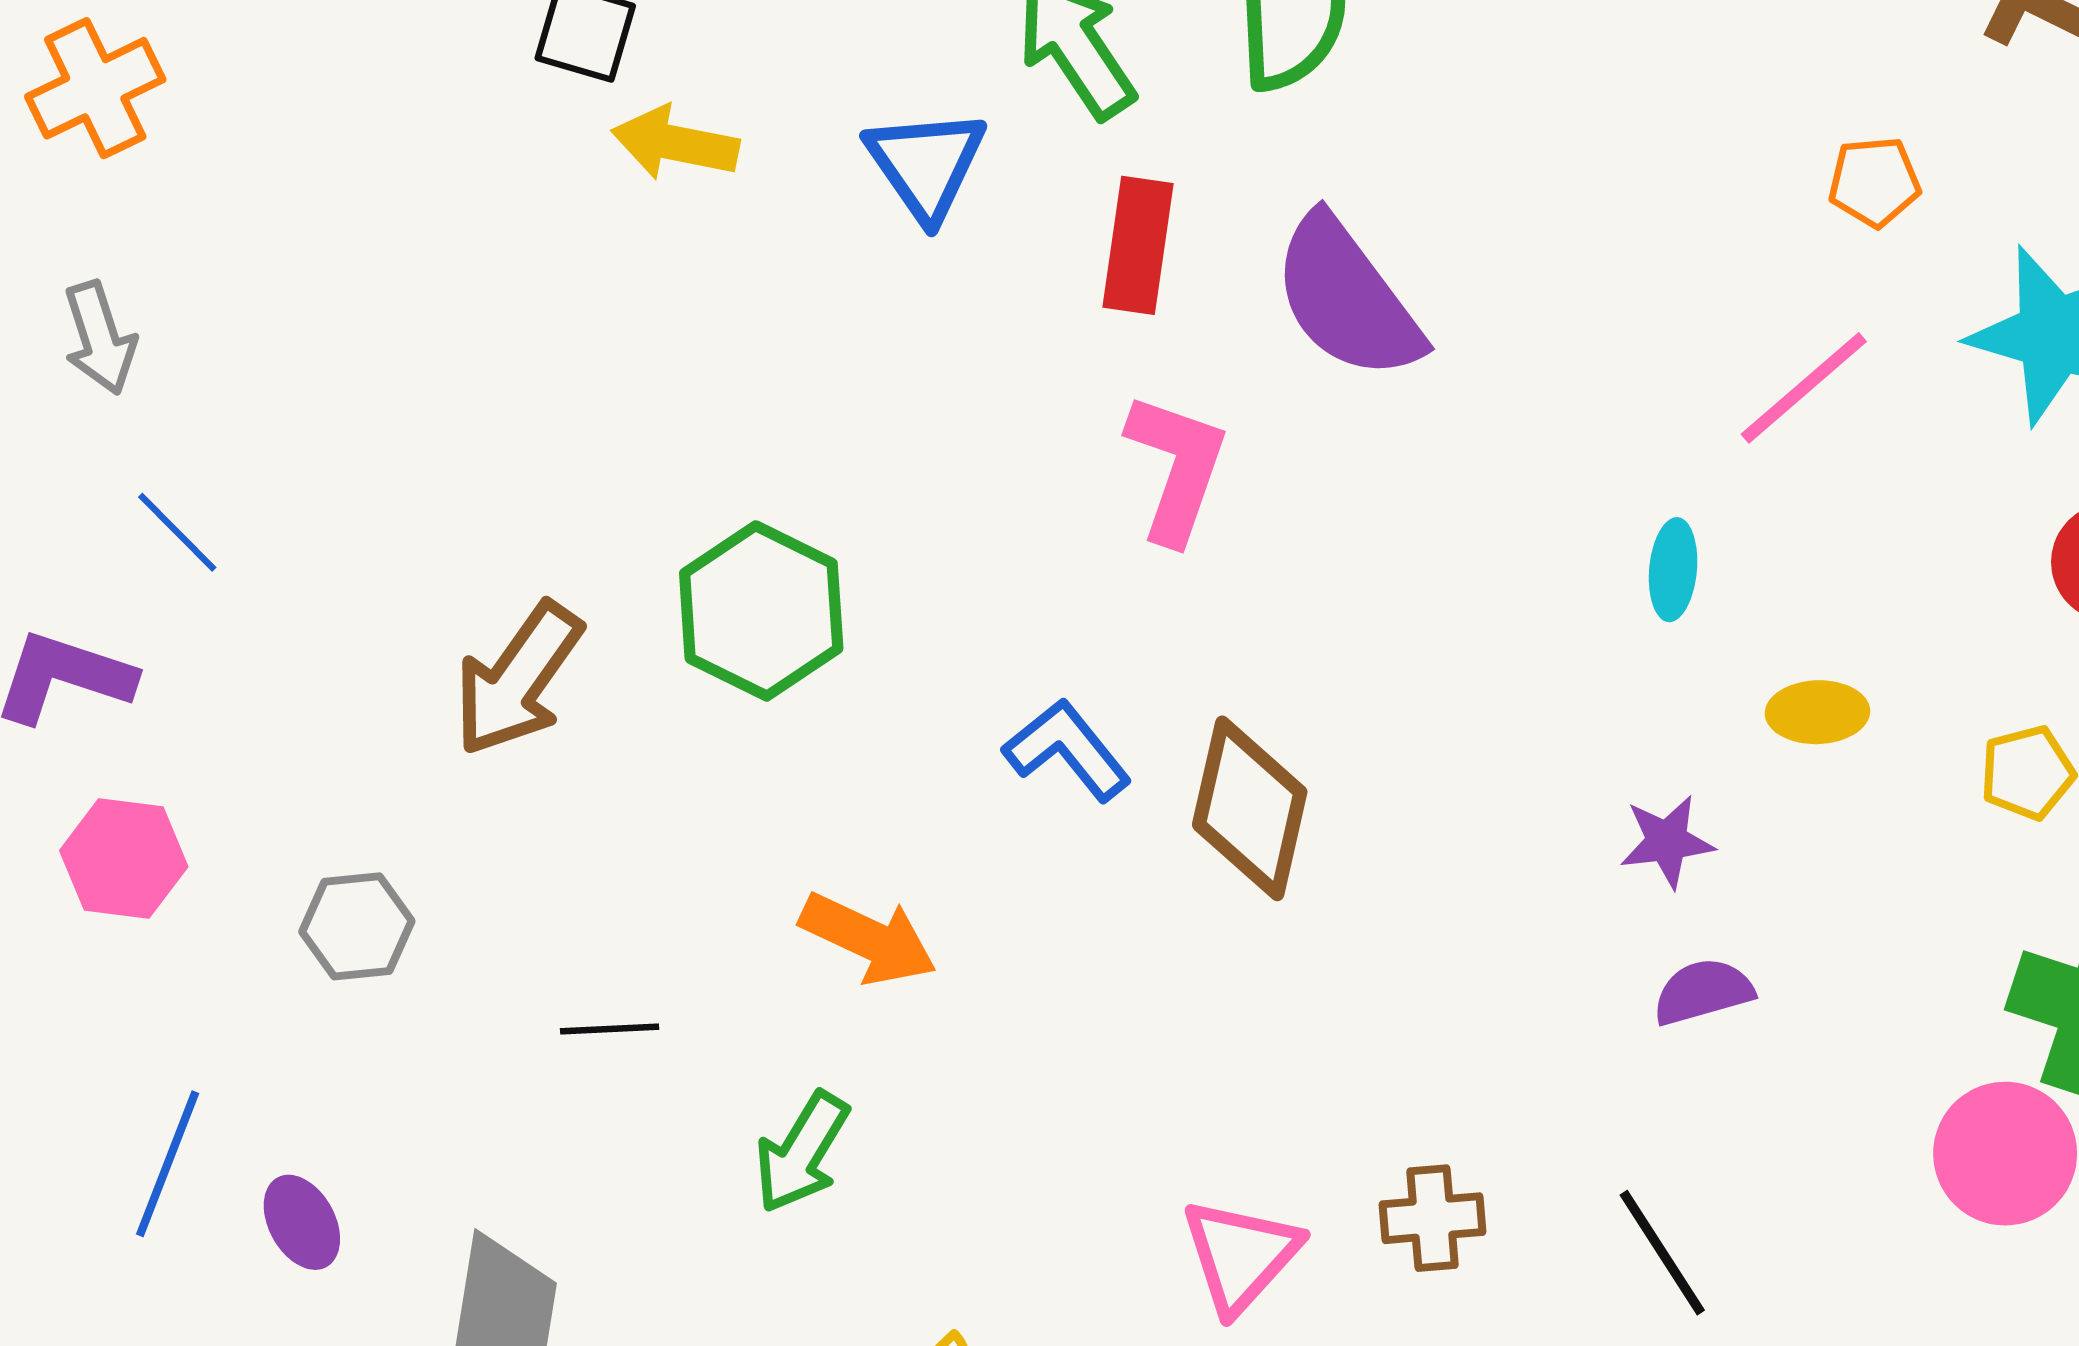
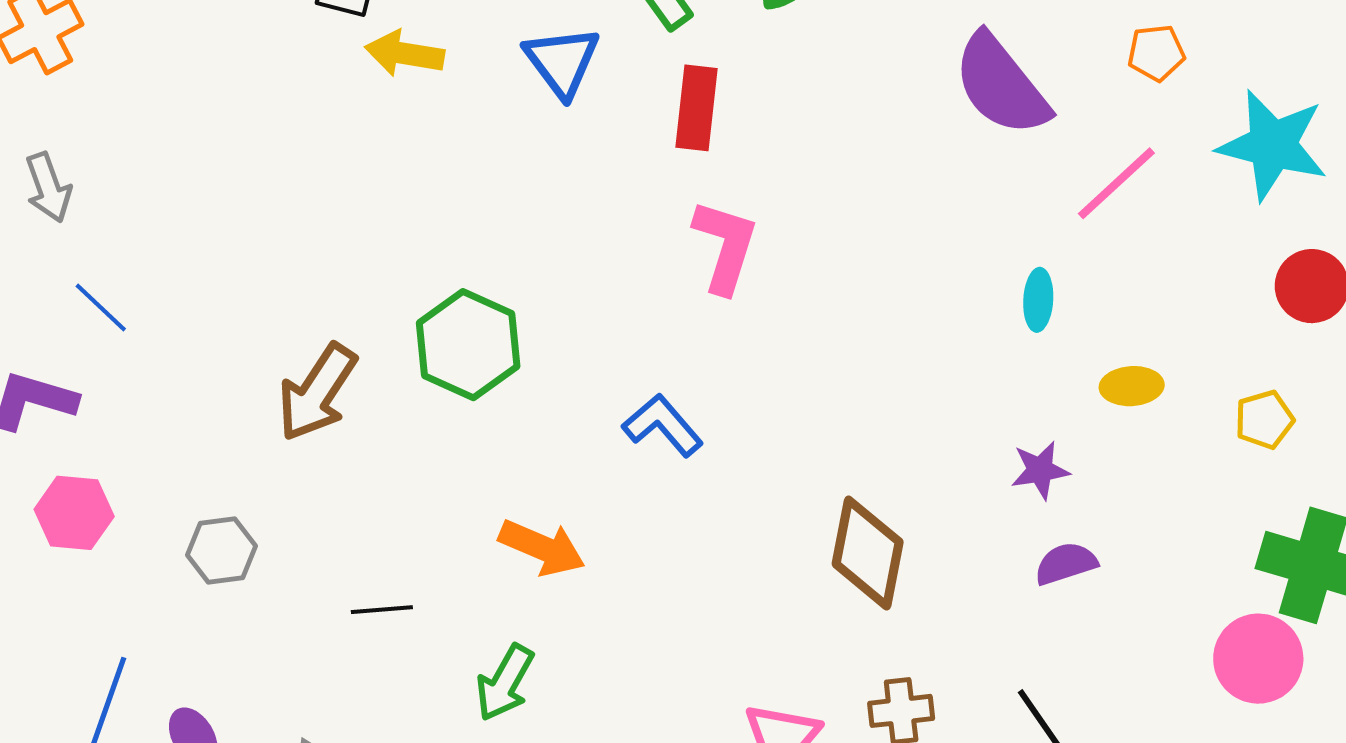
purple semicircle: (1347, 298) -> (1001, 85), moved
brown diamond: (1250, 808) -> (868, 553), moved

